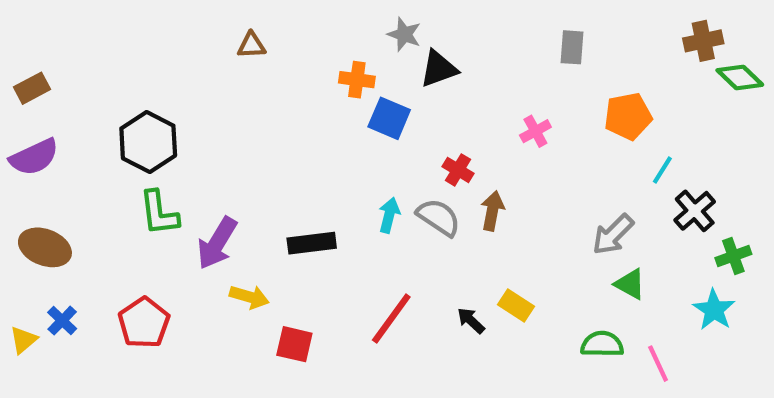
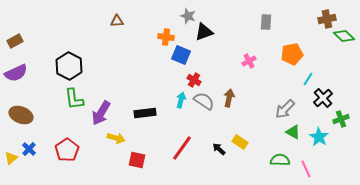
red cross: (458, 170) -> (194, 80), moved
cyan star: (714, 310) -> (319, 137), moved

